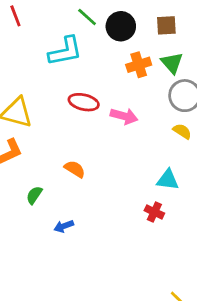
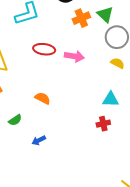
green semicircle: (34, 195) -> (15, 120), turned -152
red cross: (154, 212) -> (103, 124), turned -32

